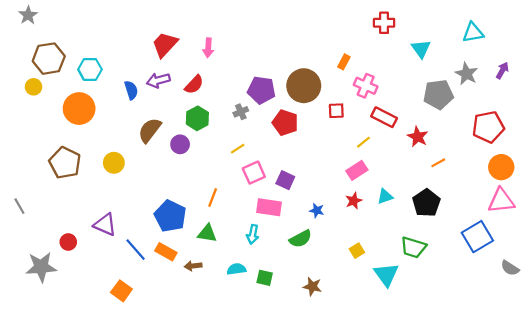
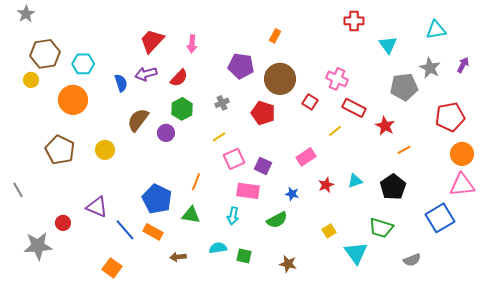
orange rectangle: (344, 62) -> (275, 36), moved
purple pentagon: (261, 90) -> (241, 66), moved
red square: (336, 111) -> (310, 102), turned 35
pink rectangle: (357, 170) -> (306, 157), moved
brown arrow: (193, 266) -> (178, 257), moved
gray semicircle: (510, 268) -> (412, 260), moved, turned -54

